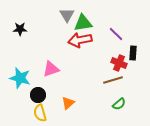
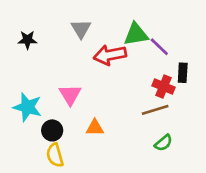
gray triangle: (67, 15) -> (81, 29), moved
green triangle: (83, 23) -> (136, 34), moved
pink triangle: (51, 69) -> (70, 95), turned -42
orange triangle: (68, 103) -> (95, 128), moved, turned 40

